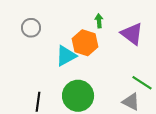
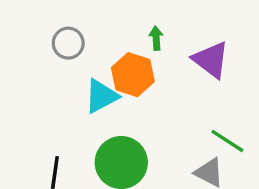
gray circle: (31, 28) -> (68, 43), moved

